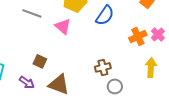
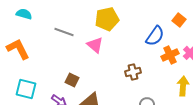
blue semicircle: (105, 15) -> (155, 36), moved
brown cross: (103, 67) -> (133, 72), moved

